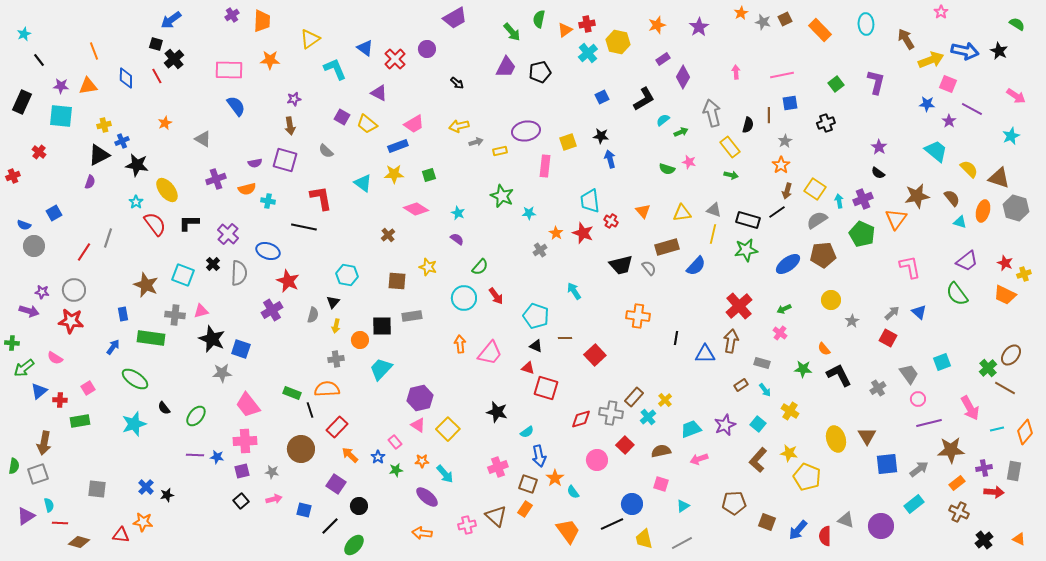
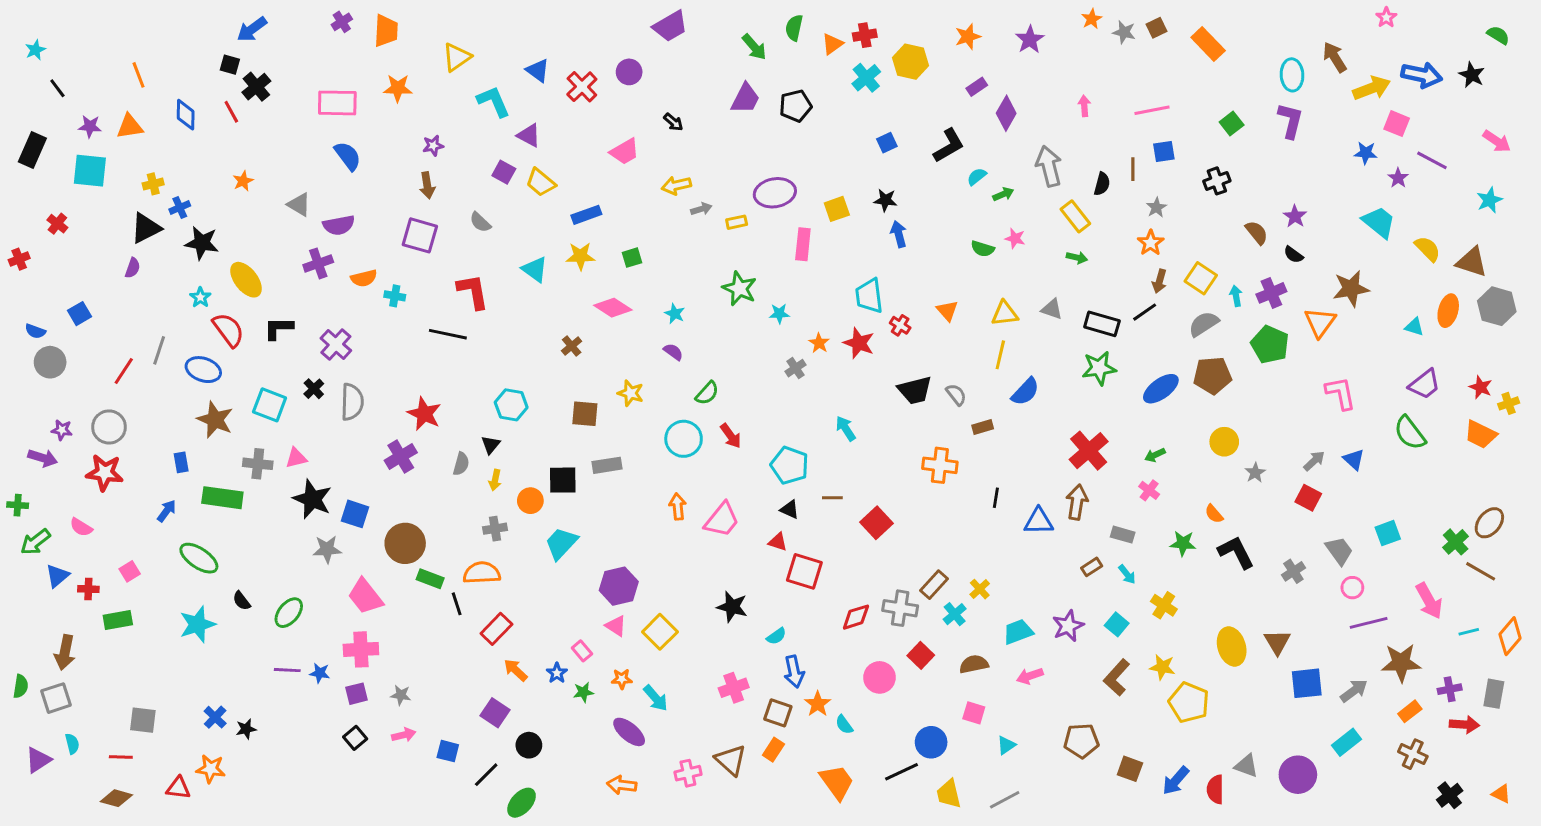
cyan ellipse: (866, 24) -> (1292, 75), moved
purple triangle: (379, 93) -> (529, 135), moved
pink trapezoid: (414, 124) -> (625, 152), moved
purple semicircle: (255, 163) -> (339, 225), moved, size x1.5
brown semicircle: (952, 198) -> (1257, 233), moved
yellow line: (713, 234) -> (1000, 355), moved
brown rectangle: (667, 247) -> (983, 427), moved, size x0.6
blue ellipse: (268, 251) -> (203, 370), moved
brown circle: (301, 449) -> (405, 543), moved
red line: (60, 523) -> (121, 757), moved

